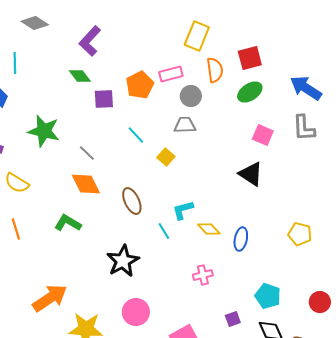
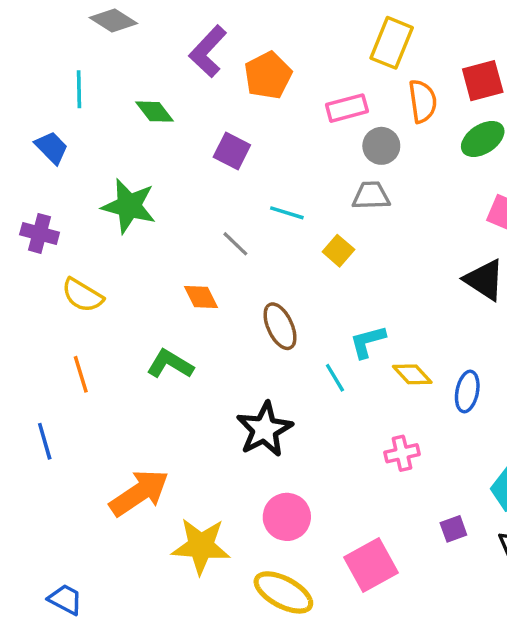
green diamond: (80, 76) -> (155, 112), moved
orange pentagon: (140, 85) -> (268, 75), moved
purple square: (104, 99) -> (232, 151), turned 30
cyan line: (136, 135) -> (287, 213), turned -30
gray line: (87, 153) -> (235, 244), moved
orange diamond: (86, 184) -> (201, 297), size x0.7

